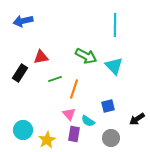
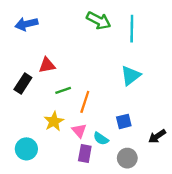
green arrow: (86, 56) -> (99, 21), moved
cyan triangle: (114, 66) -> (131, 76), turned 36
yellow star: (47, 140) -> (54, 121), moved

